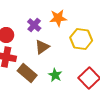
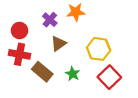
yellow hexagon: (81, 39) -> (99, 49), moved

